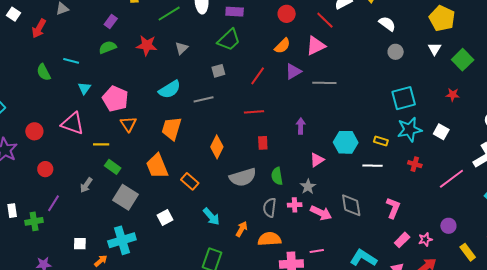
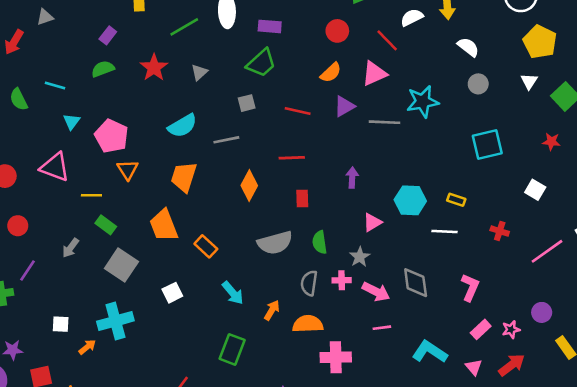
red star: (147, 45) -> (154, 68), turned 30
red line: (258, 76) -> (298, 111), turned 66
cyan star: (409, 130) -> (423, 102), moved
orange diamond: (217, 147) -> (249, 186), moved
pink line: (317, 251) -> (382, 328), moved

